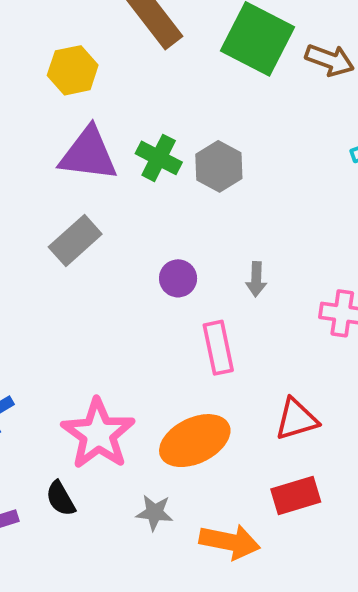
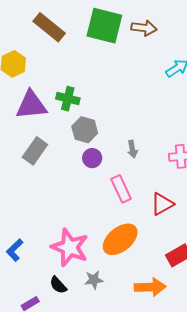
gray hexagon: (219, 166) -> (85, 130), moved
red triangle: (296, 419) -> (162, 204), moved
gray star: (154, 513) -> (94, 280), moved

